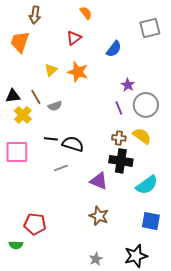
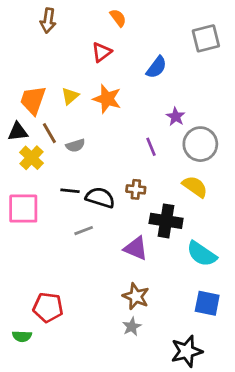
orange trapezoid: (20, 42) -> (33, 100), moved
purple line: (119, 108) -> (151, 147), moved
brown cross: (119, 138) -> (136, 189), moved
cyan semicircle: (147, 185) -> (202, 254), turned 70
gray star: (96, 259) -> (132, 327), moved

